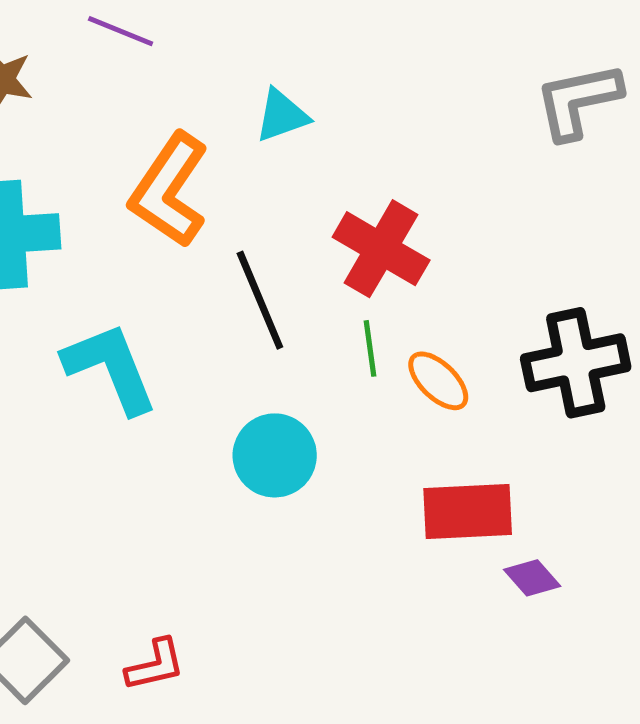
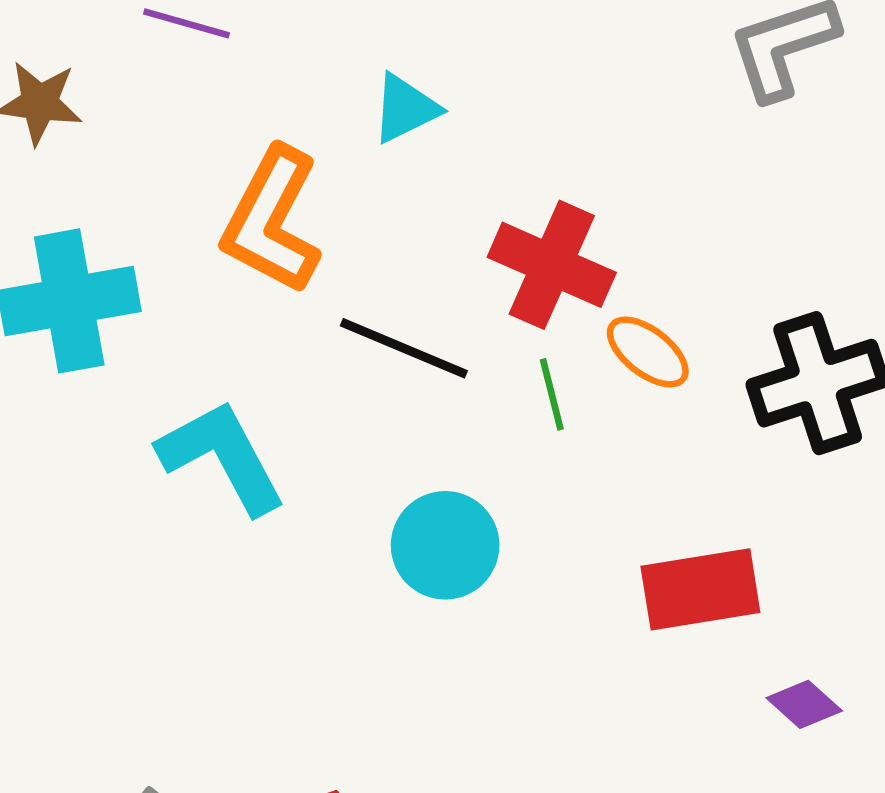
black line: (260, 300) -> (404, 348), turned -38
orange ellipse: (438, 381) -> (648, 352), moved
purple diamond: (532, 578) -> (804, 704), moved

